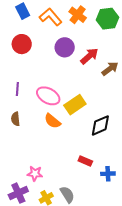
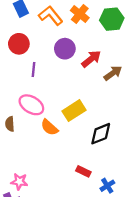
purple line: (17, 89) -> (33, 69), moved
pink ellipse: (48, 96) -> (31, 105), moved
pink star: (35, 173) -> (19, 182), moved
blue cross: (108, 174) -> (107, 186), turned -32

